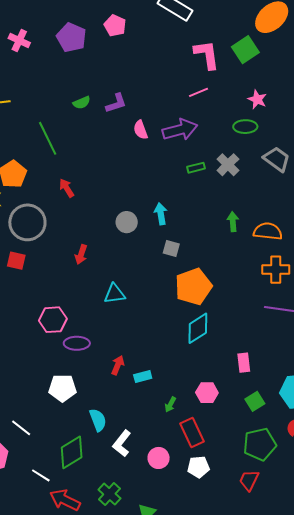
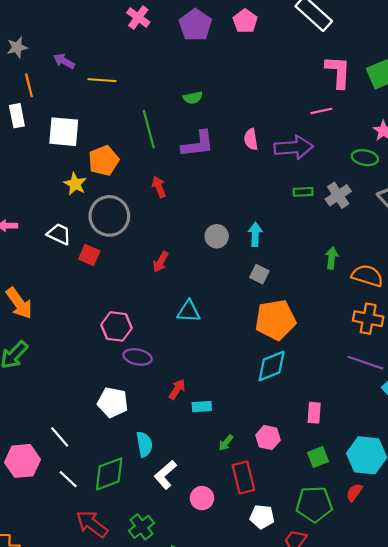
purple L-shape: (116, 103) -> (198, 144), moved, size x1.4
white pentagon: (198, 467) -> (262, 517), moved
white line: (41, 475) -> (68, 479), moved

